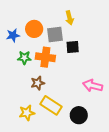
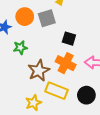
black square: (73, 47) -> (69, 39), moved, turned 32
orange cross: (45, 57) -> (66, 63), moved, turned 30
brown star: (38, 83) -> (39, 71), size x1.5

